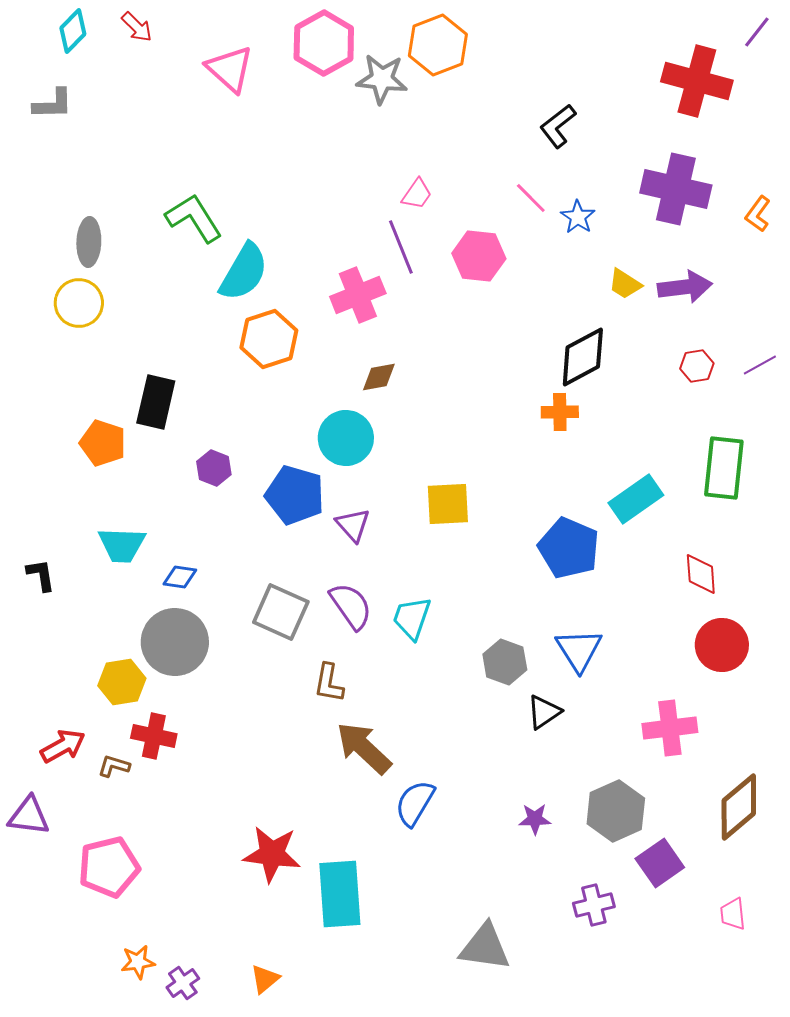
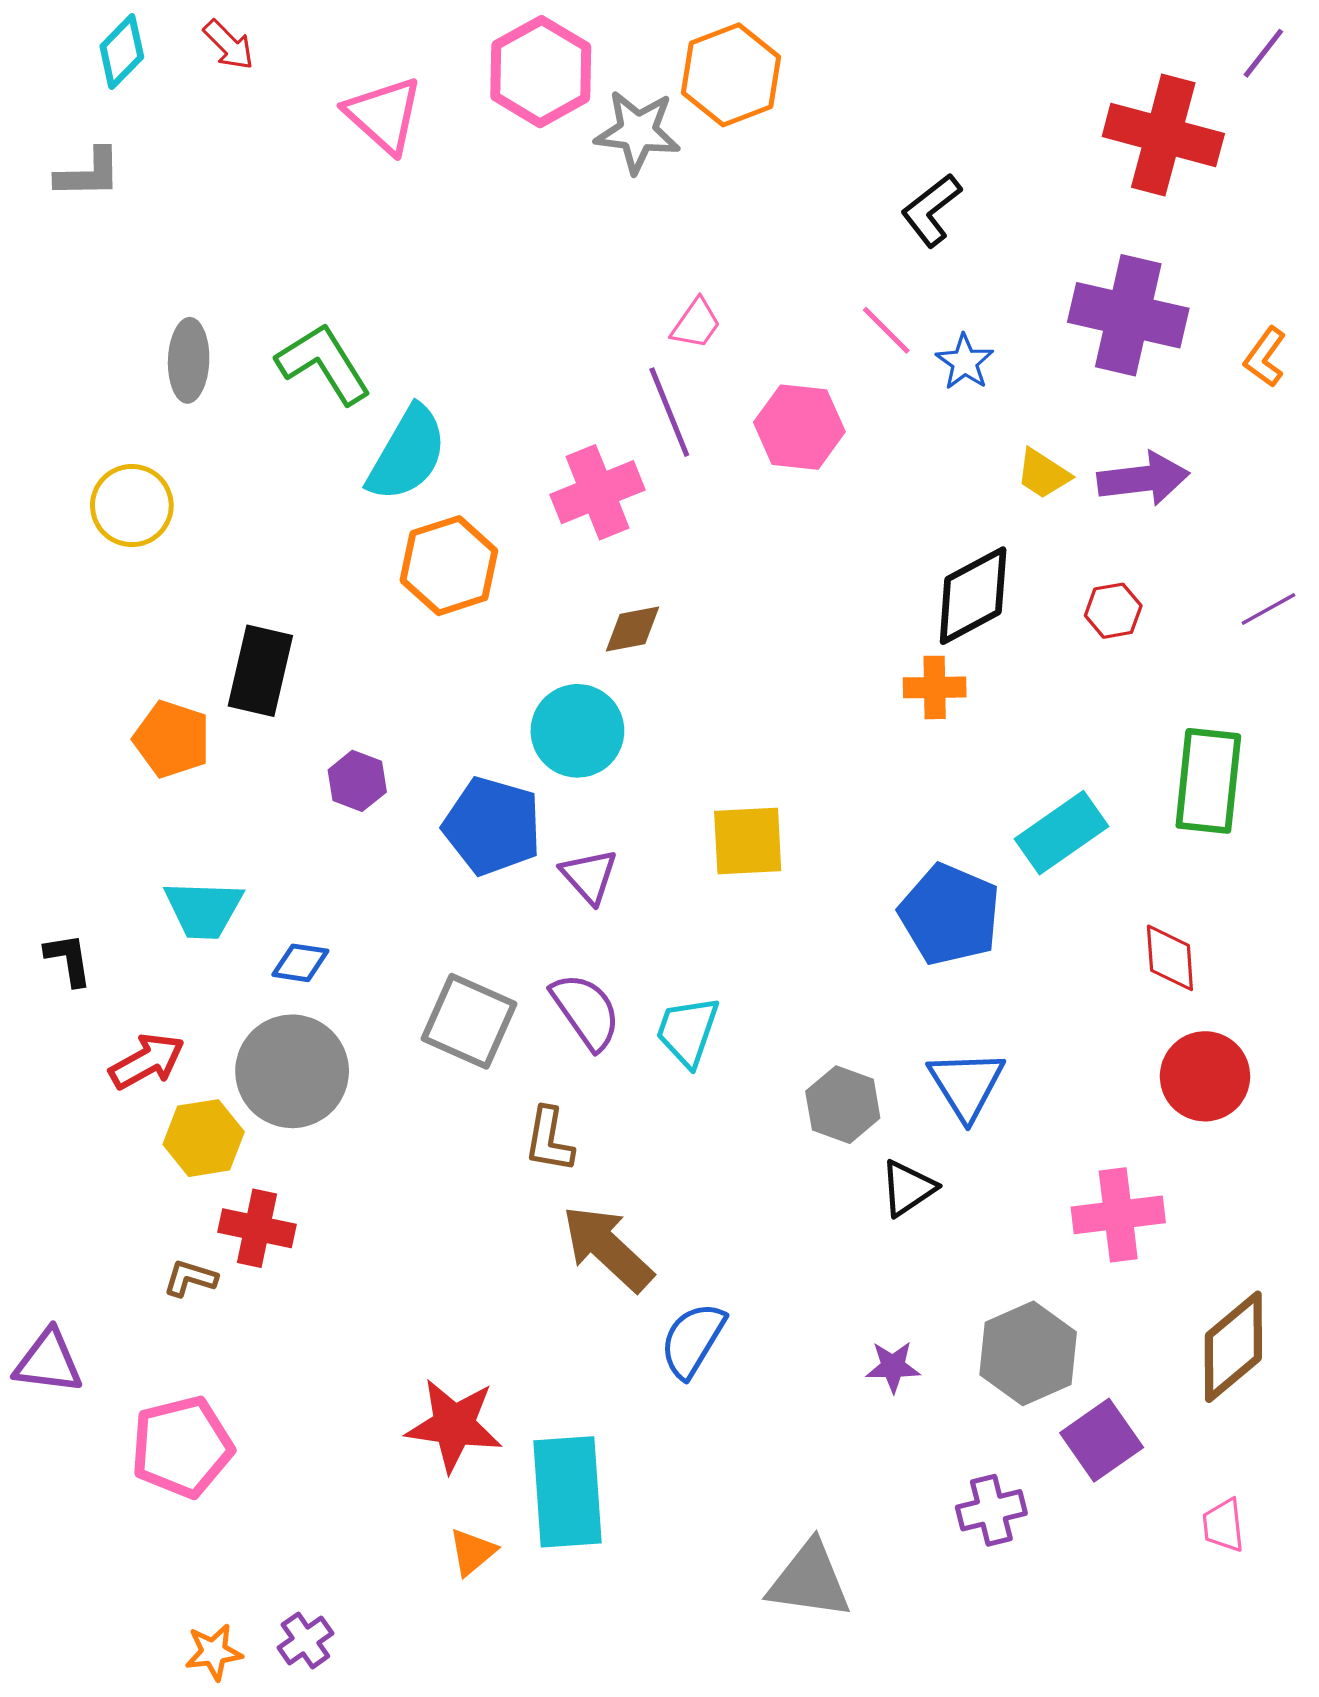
gray ellipse: (89, 242) -> (189, 360), moved
red hexagon: (697, 366) -> (1113, 611), moved
red arrow: (63, 746) -> (147, 1061), moved
orange star: (138, 962) -> (214, 1652), moved
orange triangle: (265, 979) -> (472, 1552), moved

